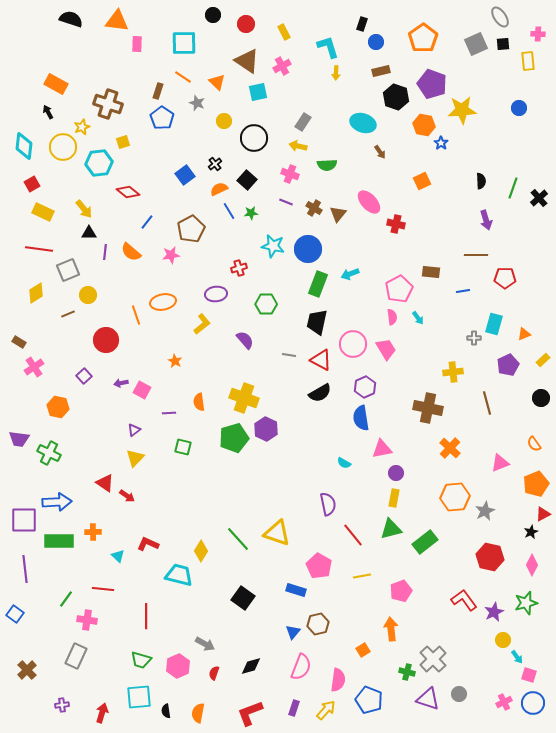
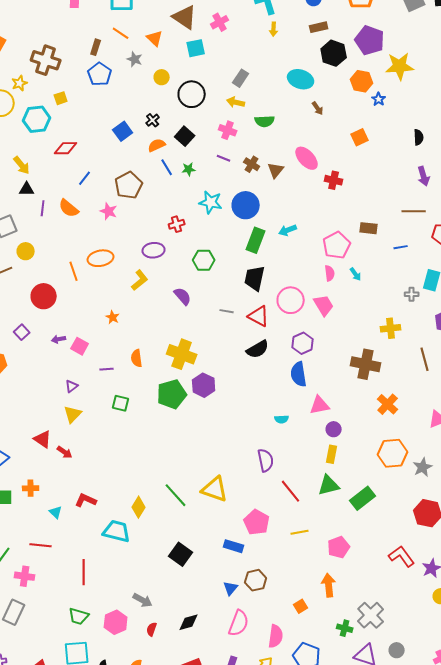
red diamond: (128, 192) -> (66, 148), turned -40
pink star: (171, 255) -> (109, 211), turned 30
cyan semicircle: (344, 463) -> (282, 419), turned -32

